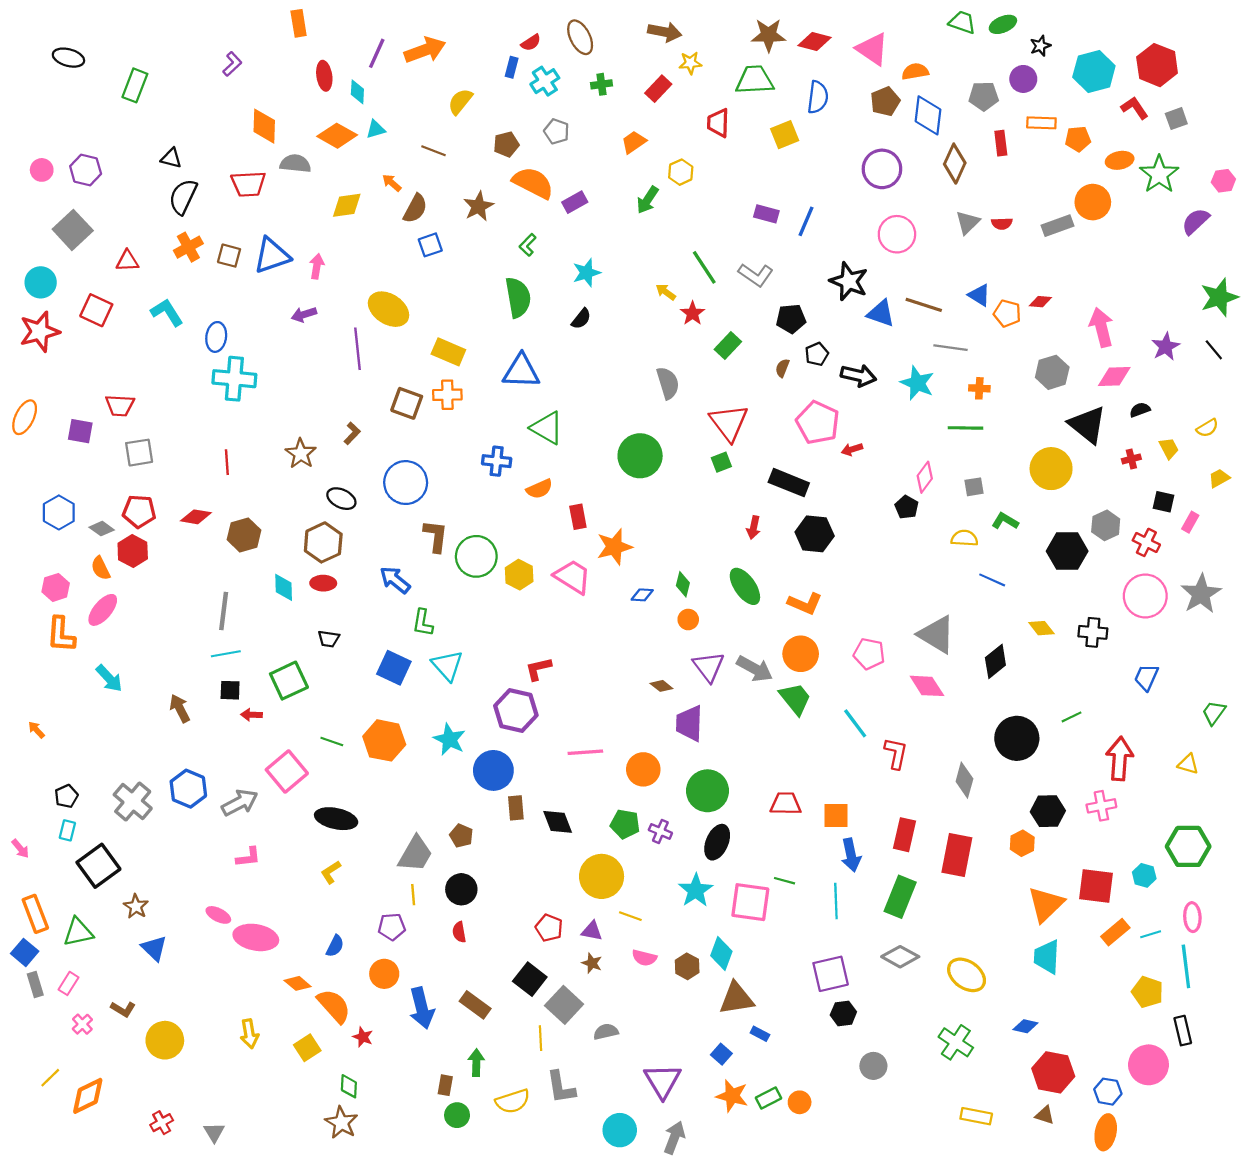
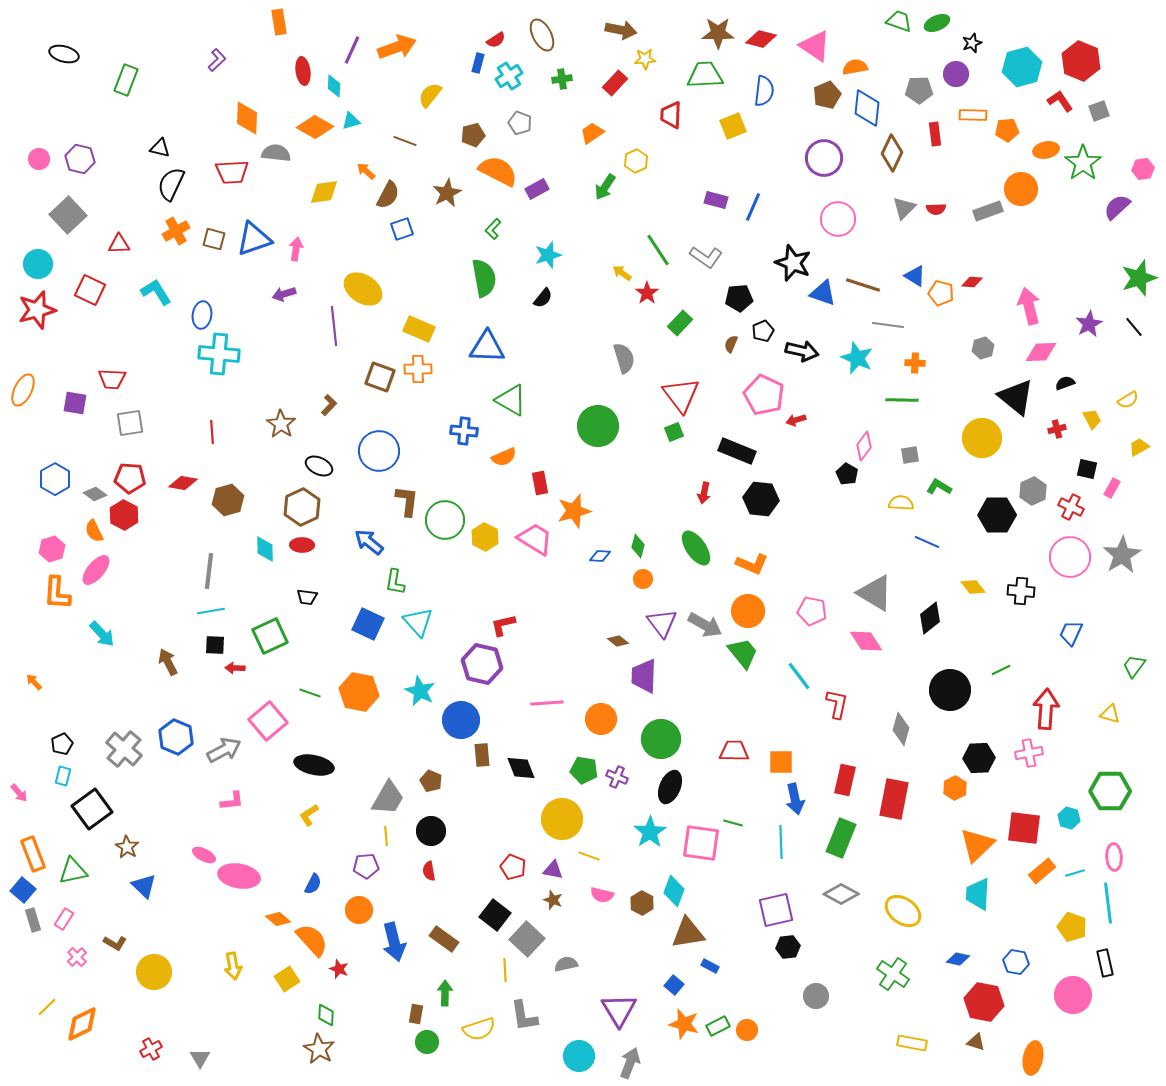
gray hexagon: (1052, 372) -> (983, 348), size x0.7
blue hexagon: (1108, 1092) -> (1016, 962), moved

